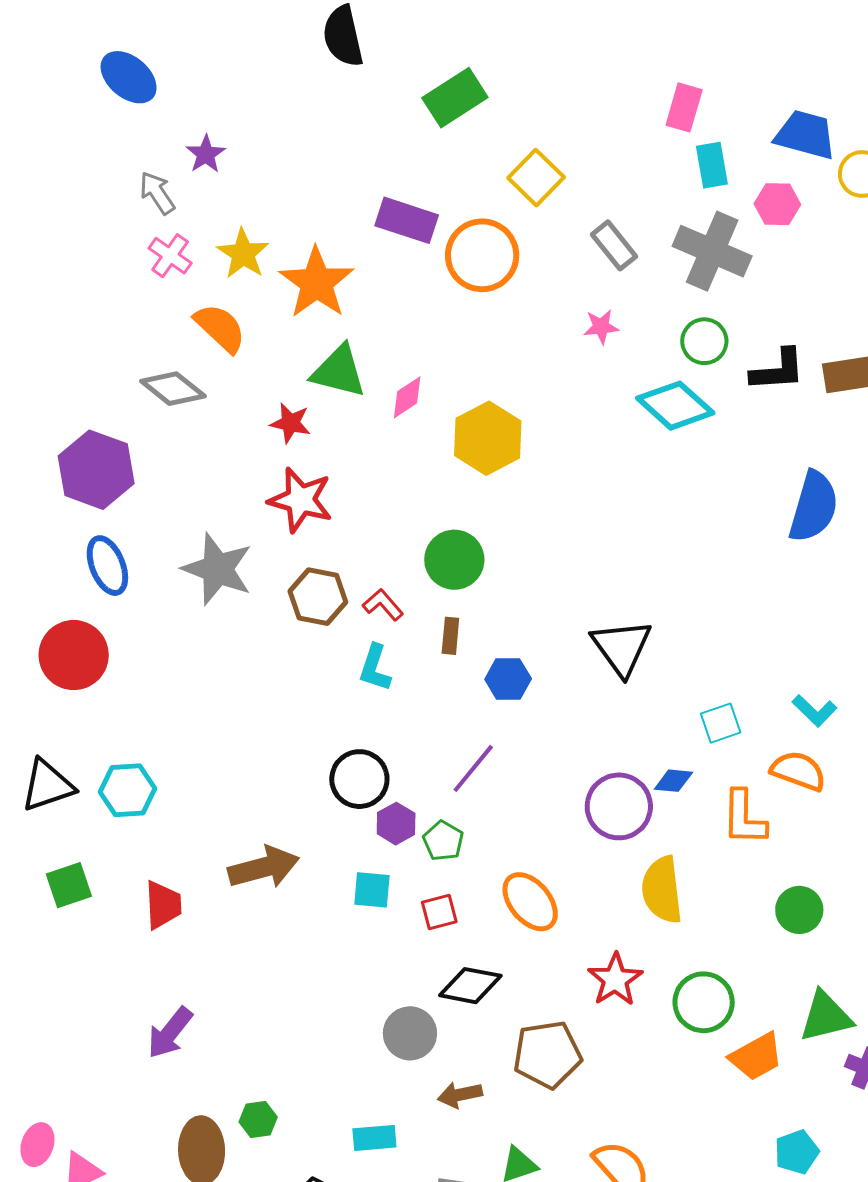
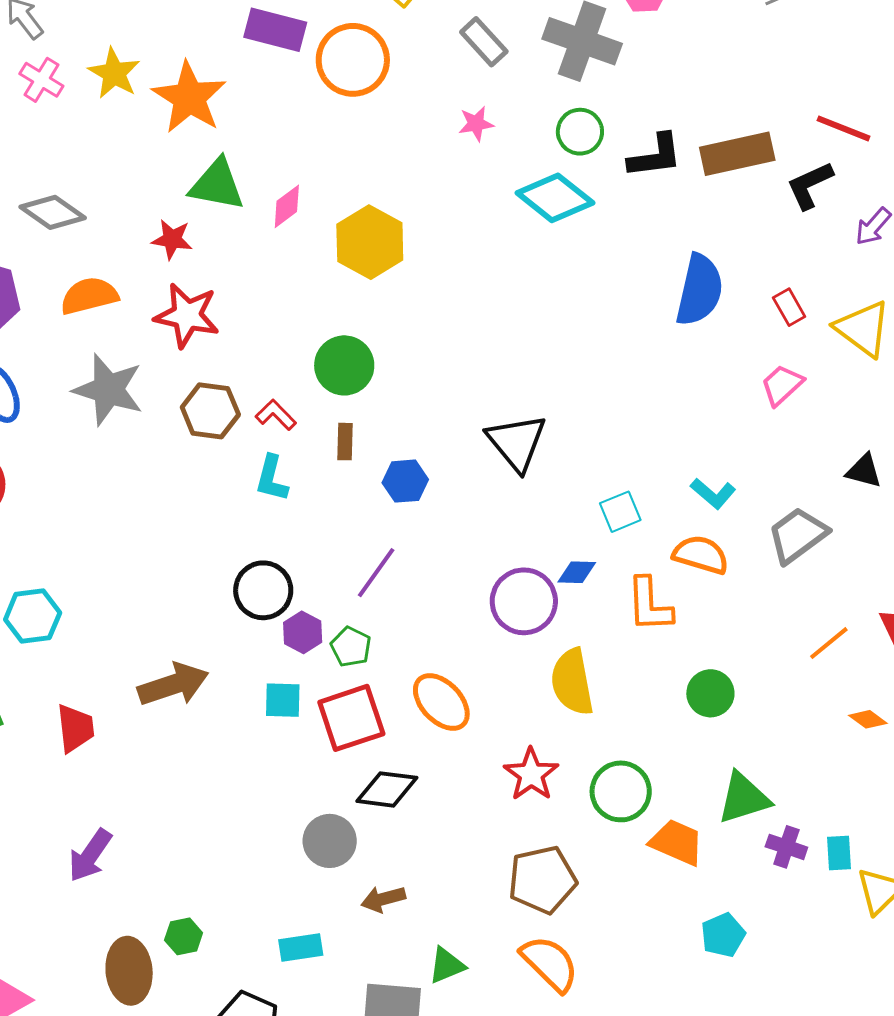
orange semicircle: (220, 328) -> (89, 296), moved, turned -54
red square: (439, 912) -> (351, 718), size x1.8
brown pentagon: (547, 1054) -> (542, 880), moved
orange trapezoid: (756, 1057) -> (677, 842), turned -124

